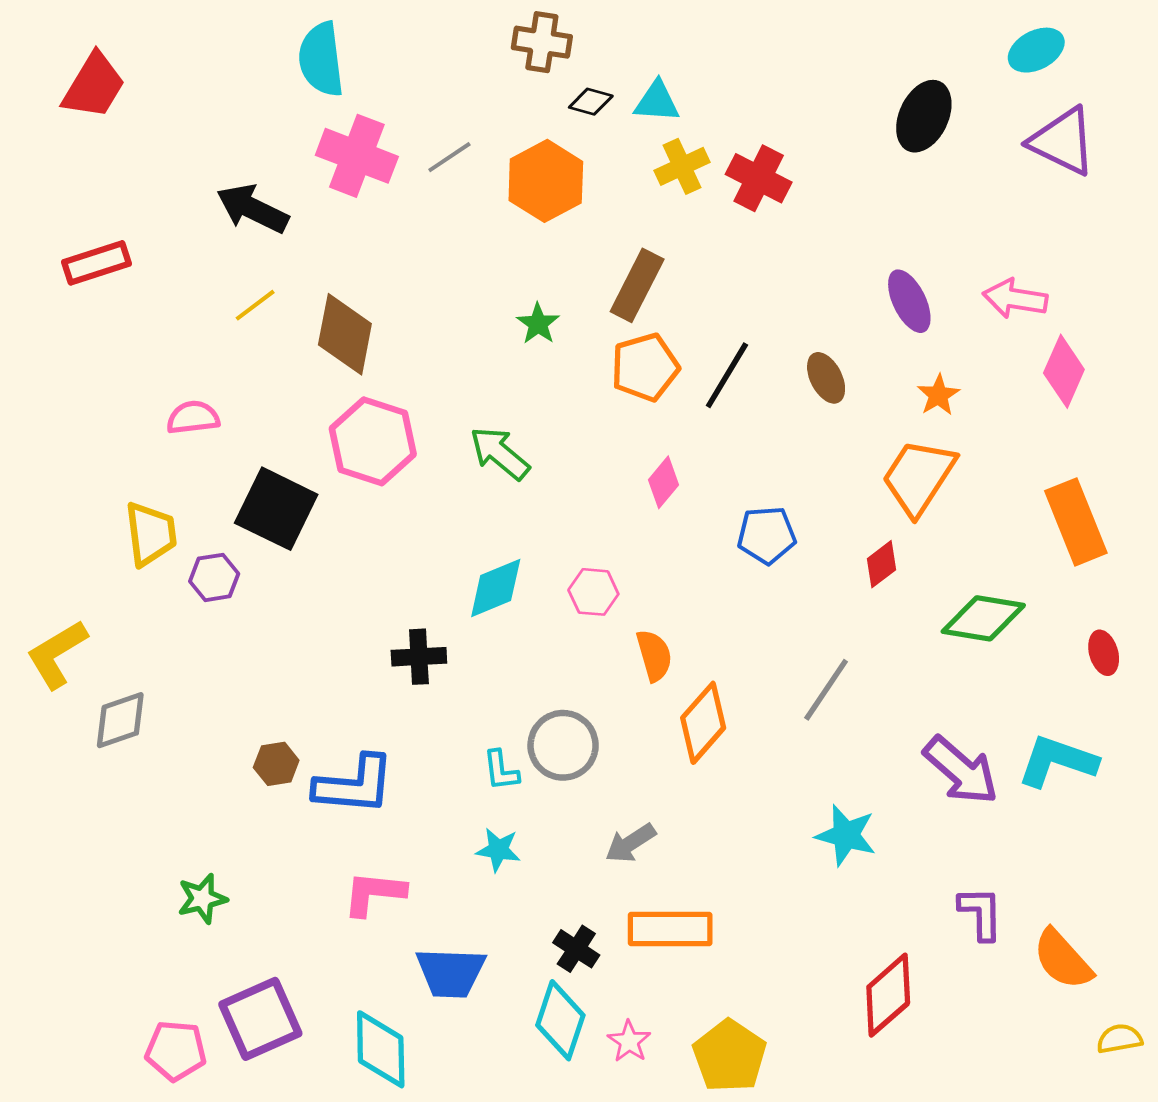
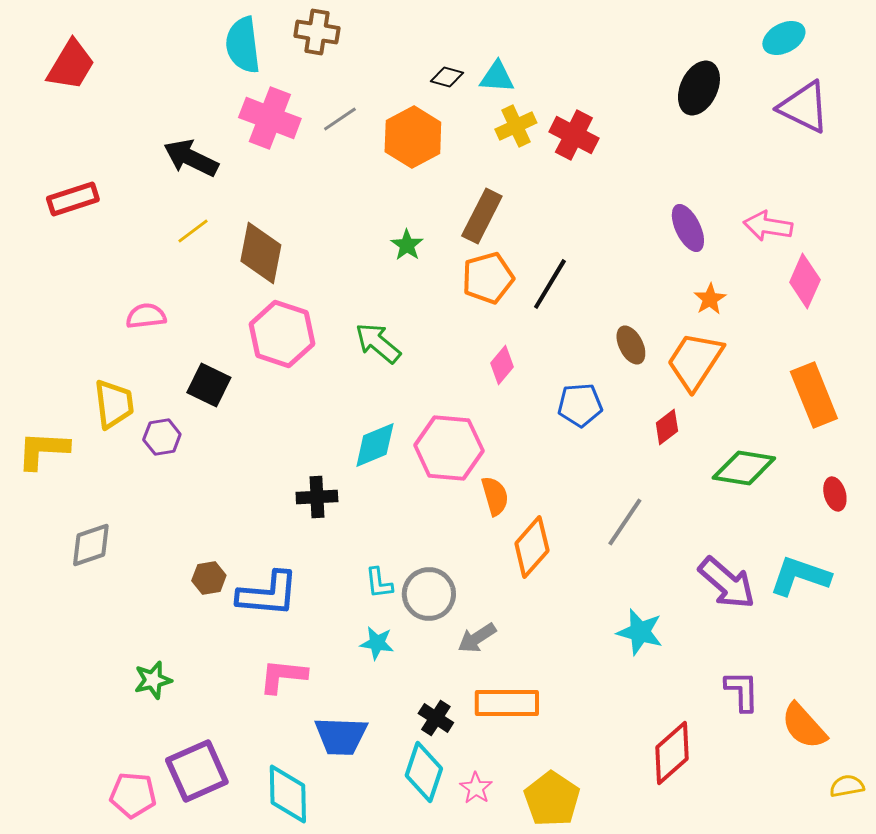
brown cross: (542, 42) -> (317, 32), moved
brown ellipse: (826, 378) -> (631, 345), moved
black square: (276, 509) -> (209, 385), size x0.7
pink hexagon: (593, 592) -> (449, 448), size x1.8
yellow L-shape: (57, 654) -> (43, 450), moved, turned 34
gray circle: (563, 745) -> (429, 594), moved

